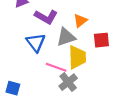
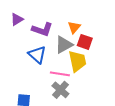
red square: (101, 40) -> (85, 42), moved, turned 35
gray cross: (68, 82) -> (60, 90), moved

